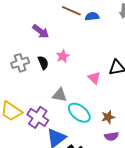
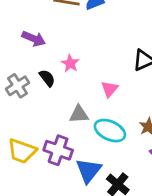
pink triangle: (94, 78) -> (110, 89), moved, turned 40

